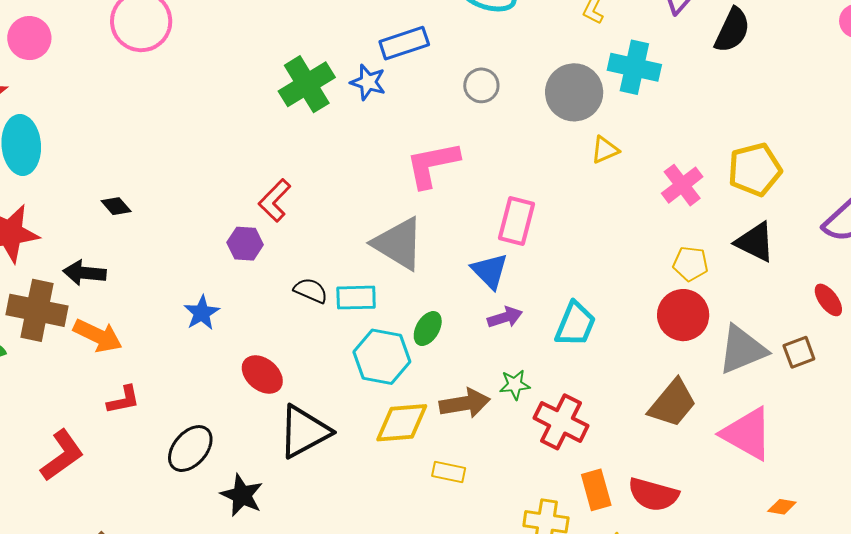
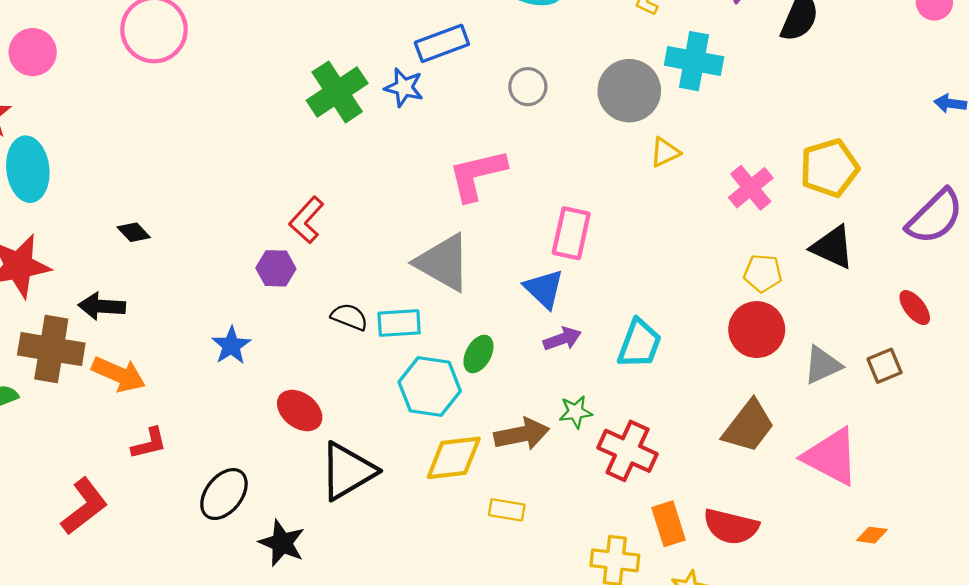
gray triangle: (742, 350) -> (822, 365), size x0.7

